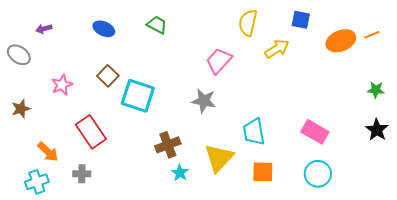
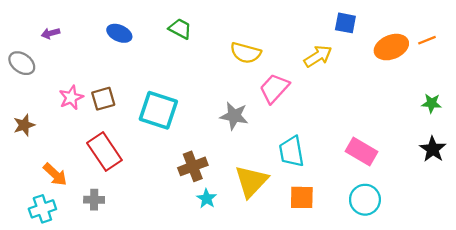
yellow semicircle: (248, 23) -> (246, 53), moved, turned -88
pink trapezoid: (219, 61) -> (274, 88), moved
brown square: (108, 76) -> (103, 99), moved, turned 30

